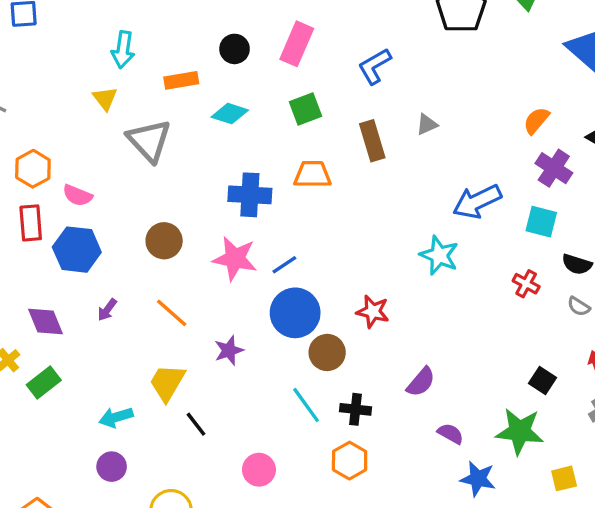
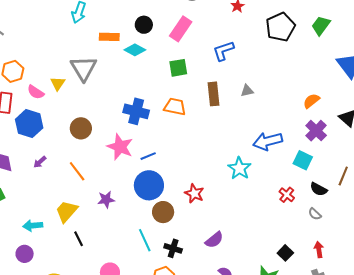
yellow triangle: (105, 98) -> (58, 83), moved
cyan diamond: (230, 114) -> (135, 50), moved

